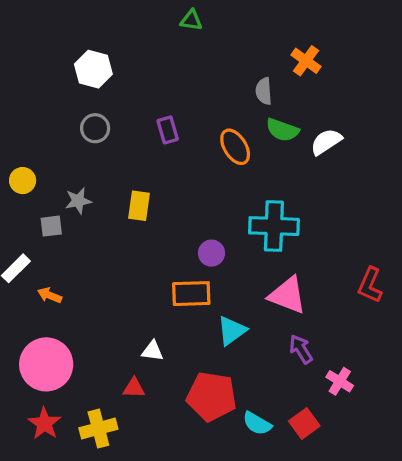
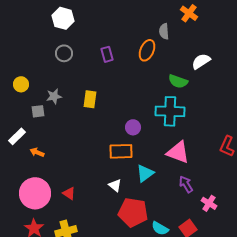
green semicircle: (282, 130) -> (178, 81), moved
orange ellipse: (235, 147) -> (147, 50), moved, turned 55
white triangle: (152, 351) -> (115, 185), moved, turned 32
red triangle: (134, 388) -> (69, 193), moved, turned 32

